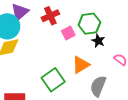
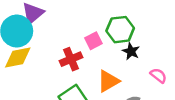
red cross: (50, 16) -> (71, 59), moved

